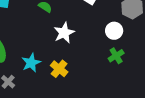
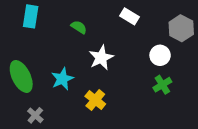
cyan star: (31, 63) -> (62, 79), moved

